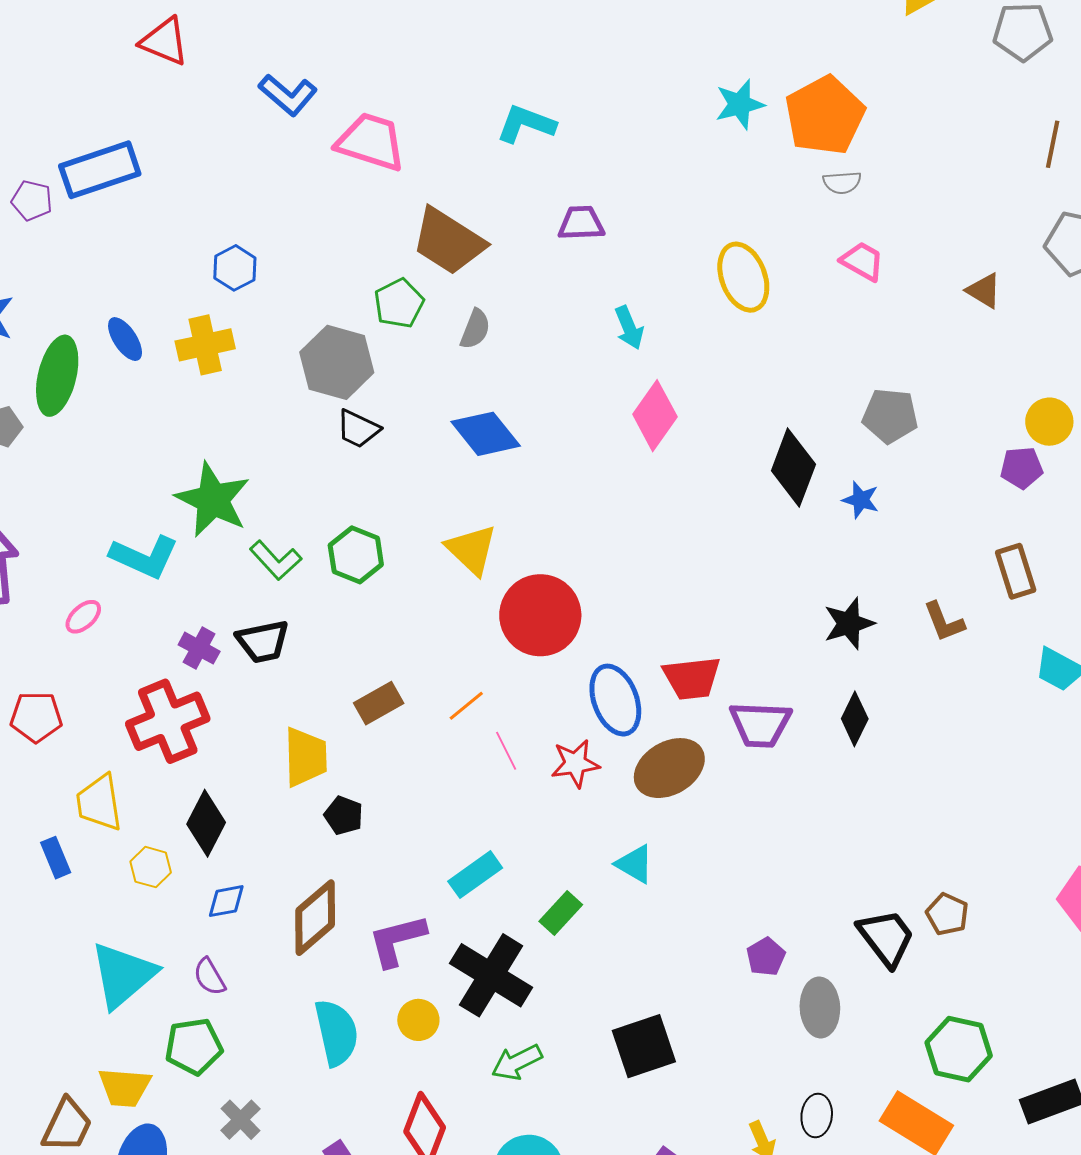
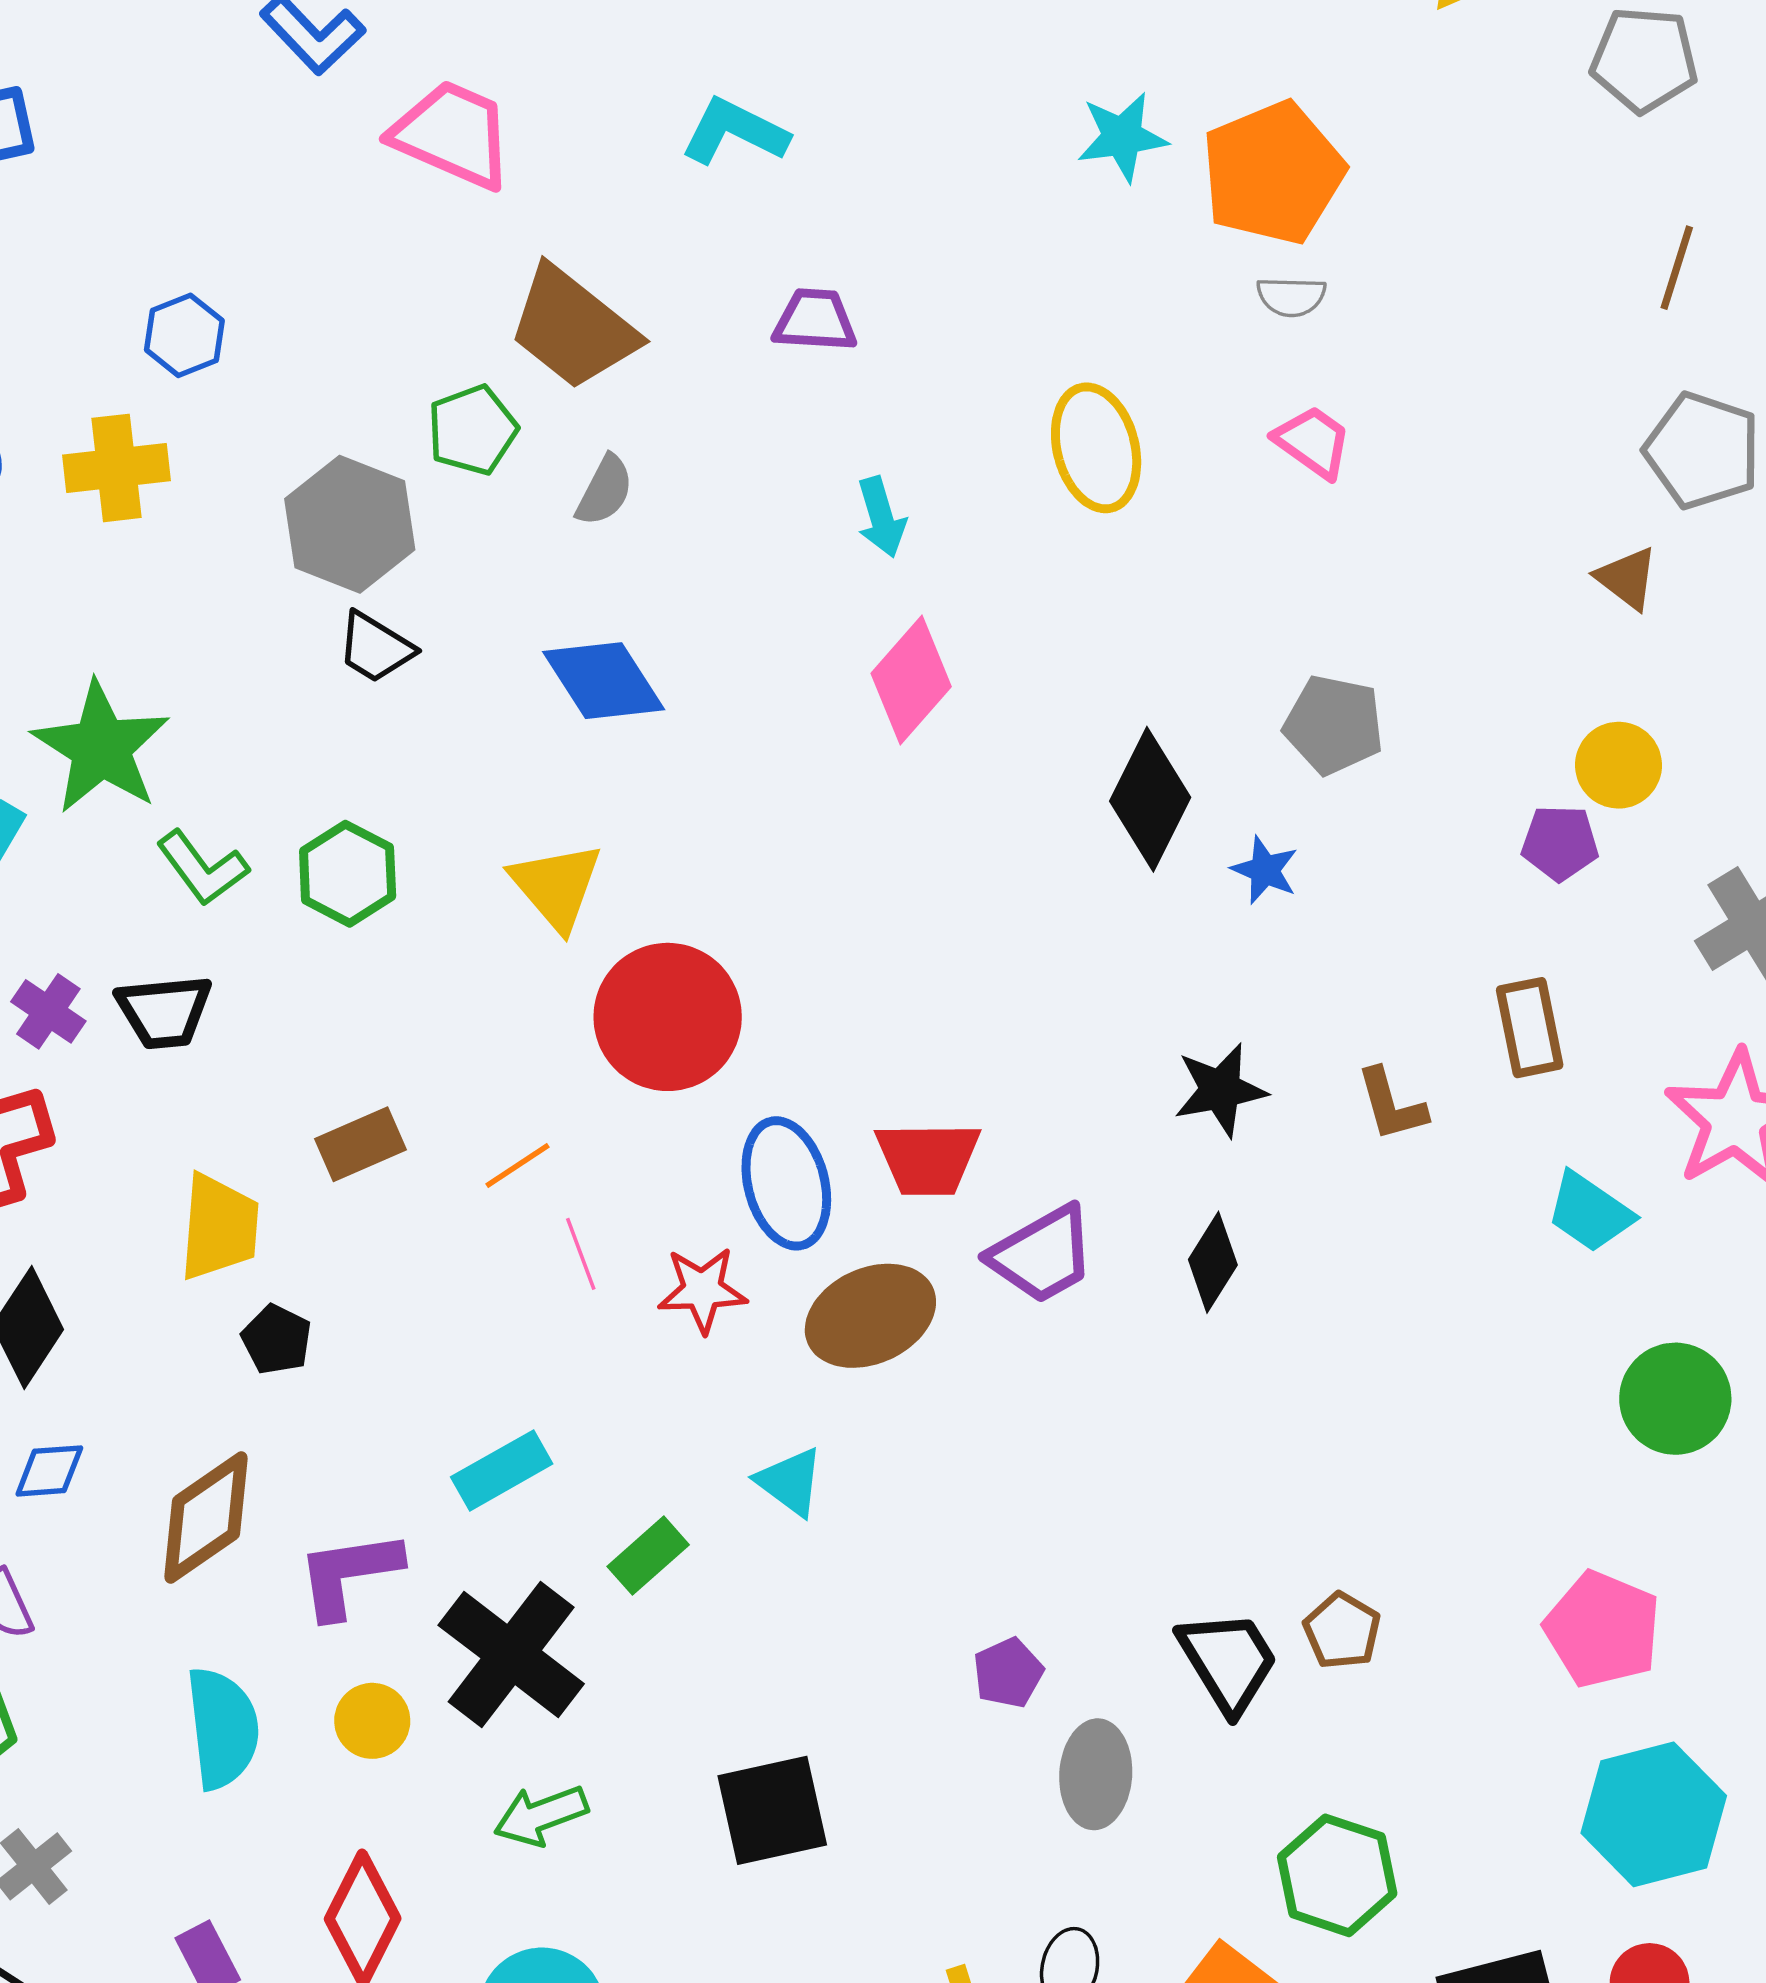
brown triangle: (984, 291) -> (1627, 578), moved
purple trapezoid: (760, 724) -> (1042, 1255), turned -38

